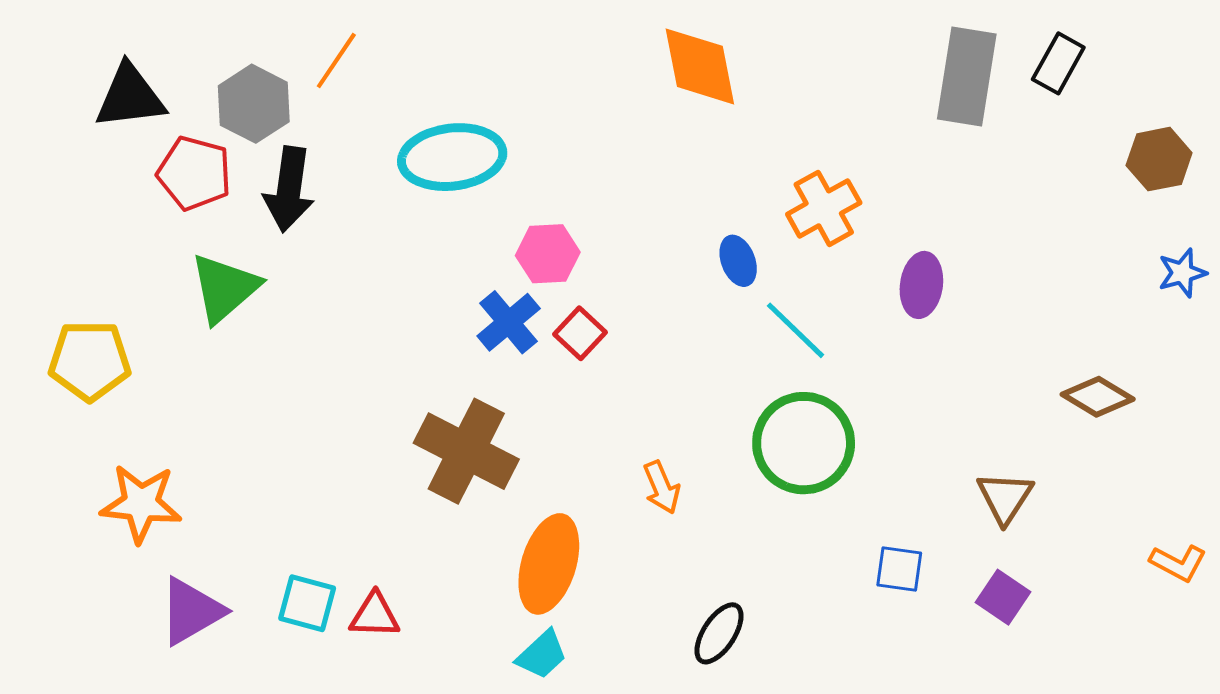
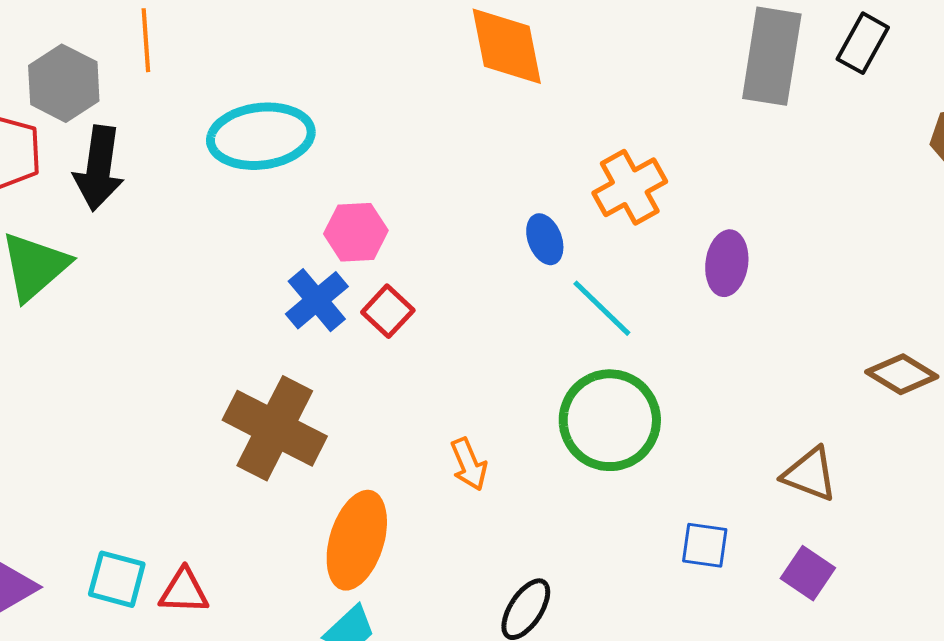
orange line: (336, 60) -> (146, 40), turned -38
brown triangle: (1005, 497) -> (810, 474), turned -42

